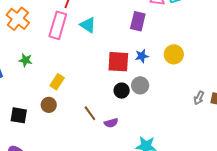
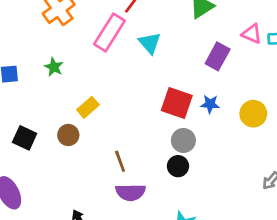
gray circle: (140, 85) -> (183, 140), moved
black circle: (122, 91) -> (178, 166), moved
purple semicircle: (111, 123) -> (131, 192), moved, size x1.5

